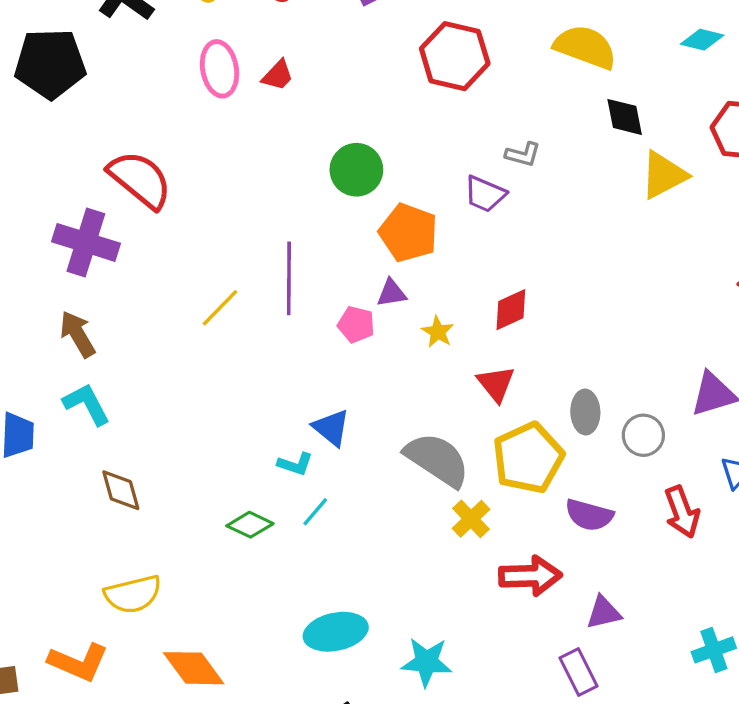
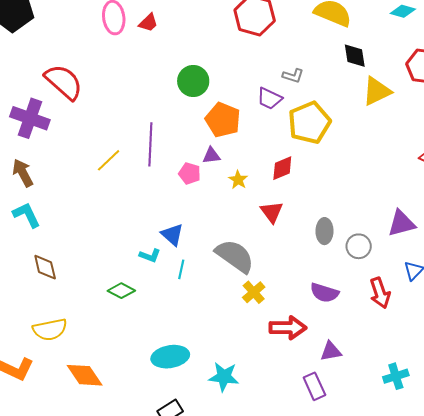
yellow pentagon: (528, 458) -> (309, 123), moved
cyan line: (315, 512) -> (181, 269), moved, turned -30

